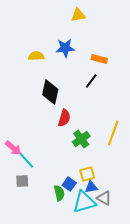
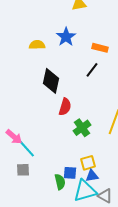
blue star: (65, 48) -> (66, 37), turned -30
blue square: (69, 184) -> (70, 173), turned -32
gray triangle: (104, 198) -> (105, 196), moved

